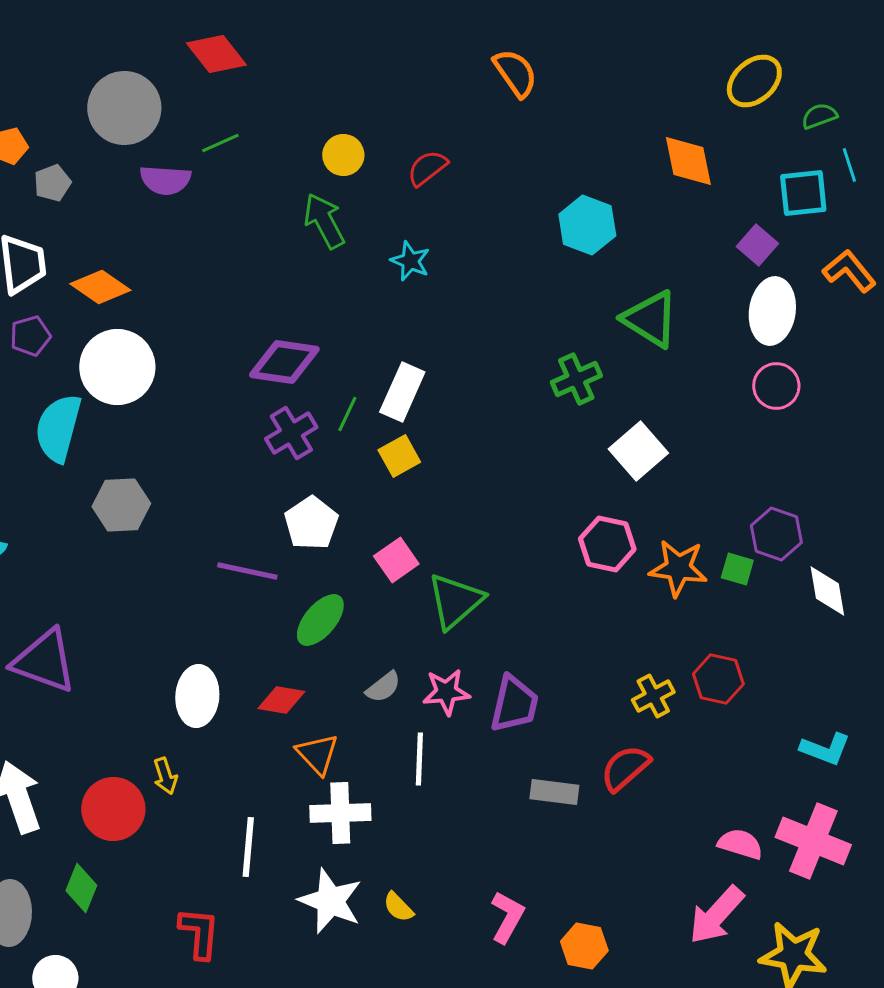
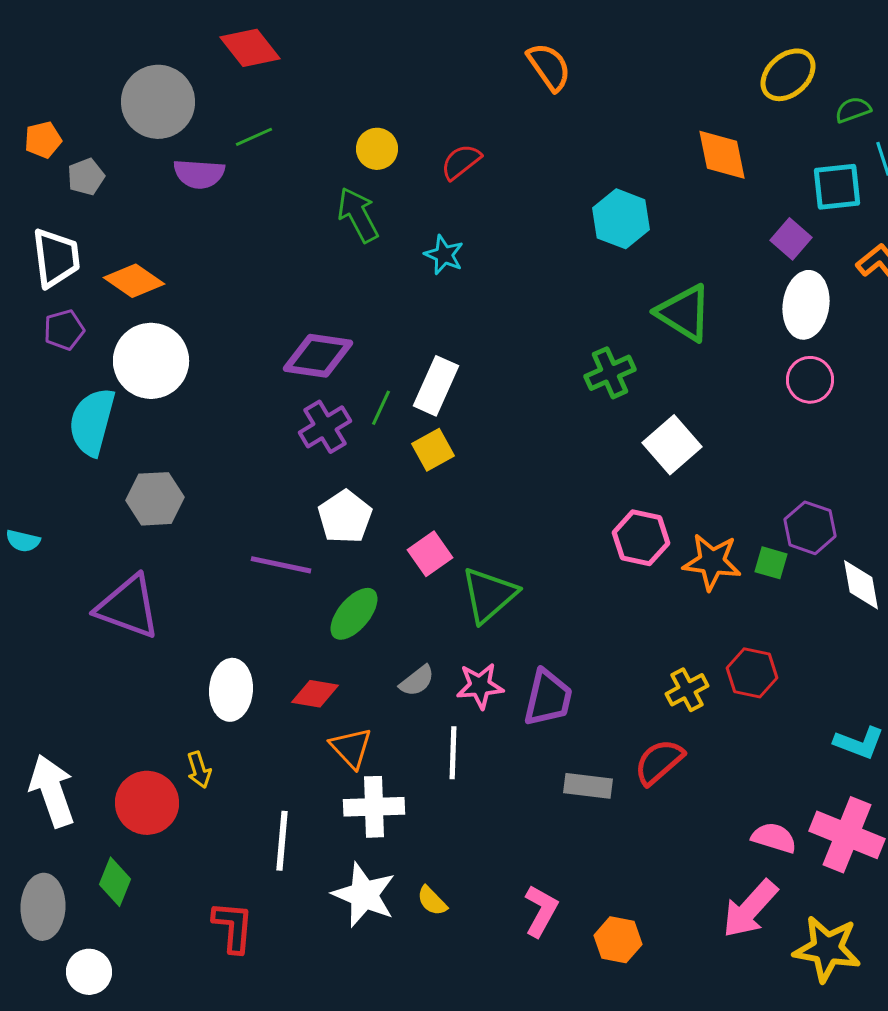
purple triangle: (44, 661) -> (128, 607), moved

